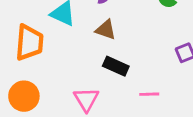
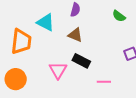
pink triangle: (86, 99) -> (58, 70), moved

